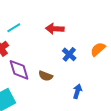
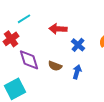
red arrow: (55, 29) -> (58, 29), moved
blue arrow: (77, 91) -> (77, 72), moved

